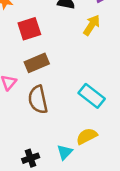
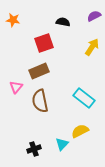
yellow arrow: (92, 25) -> (92, 47), moved
red square: (29, 29) -> (44, 43), moved

